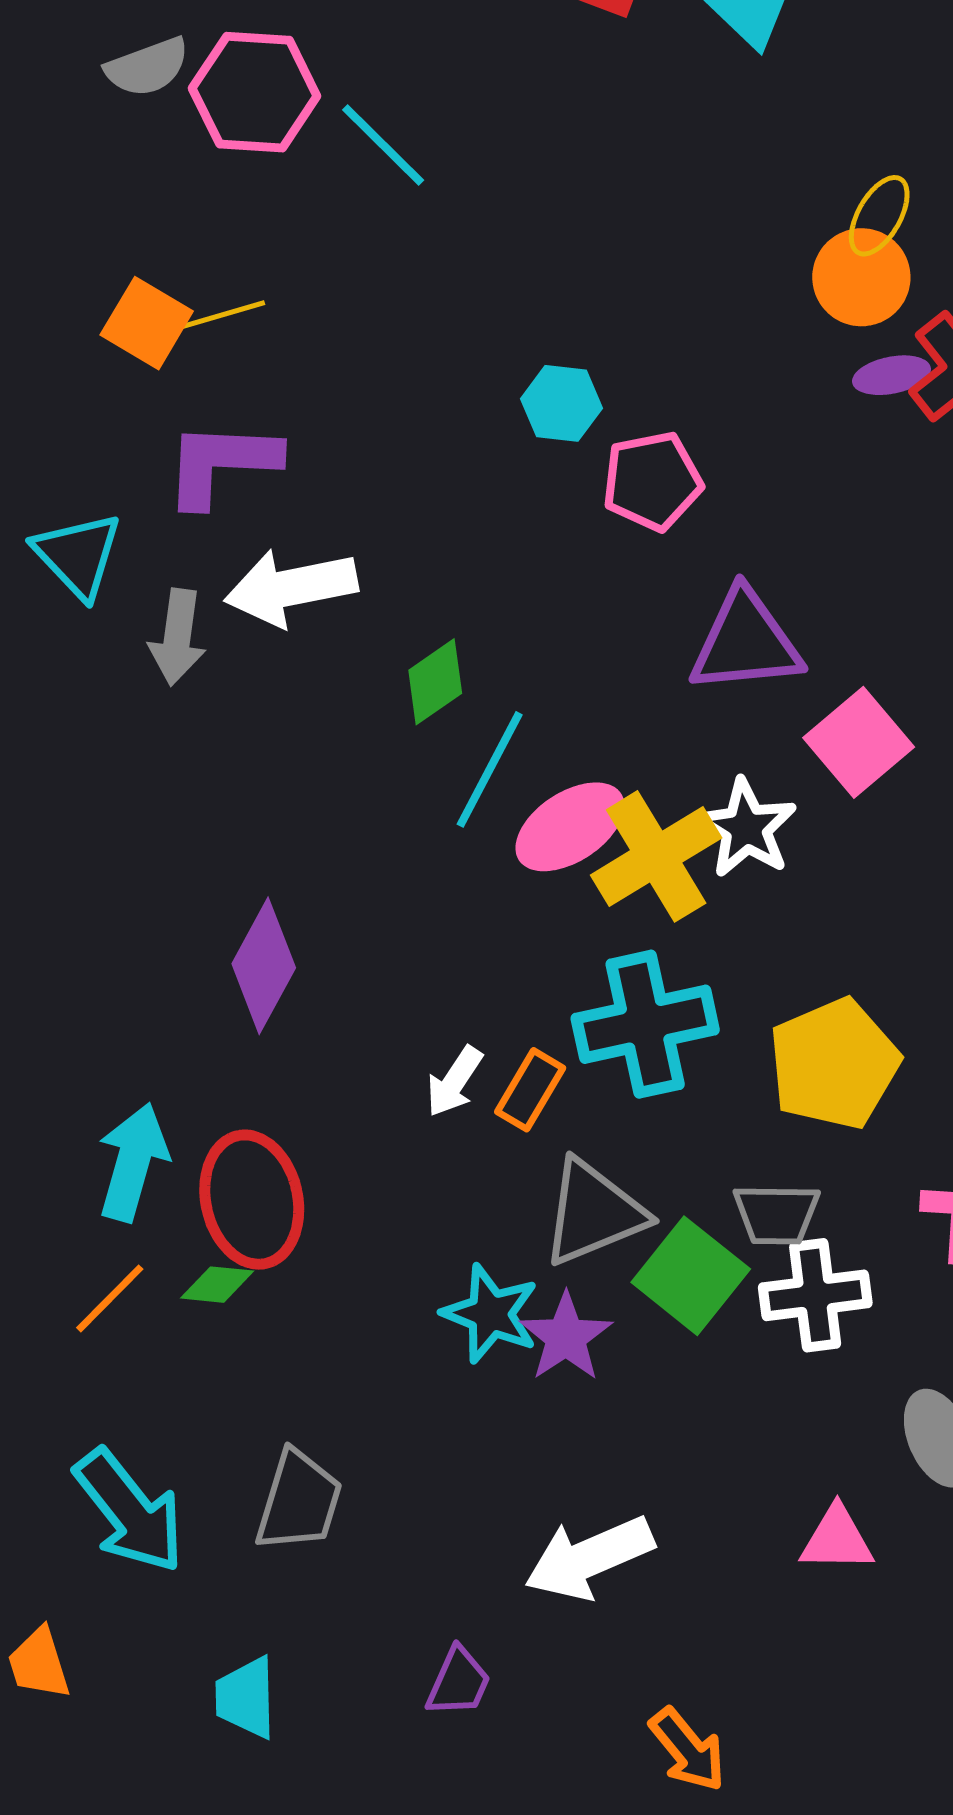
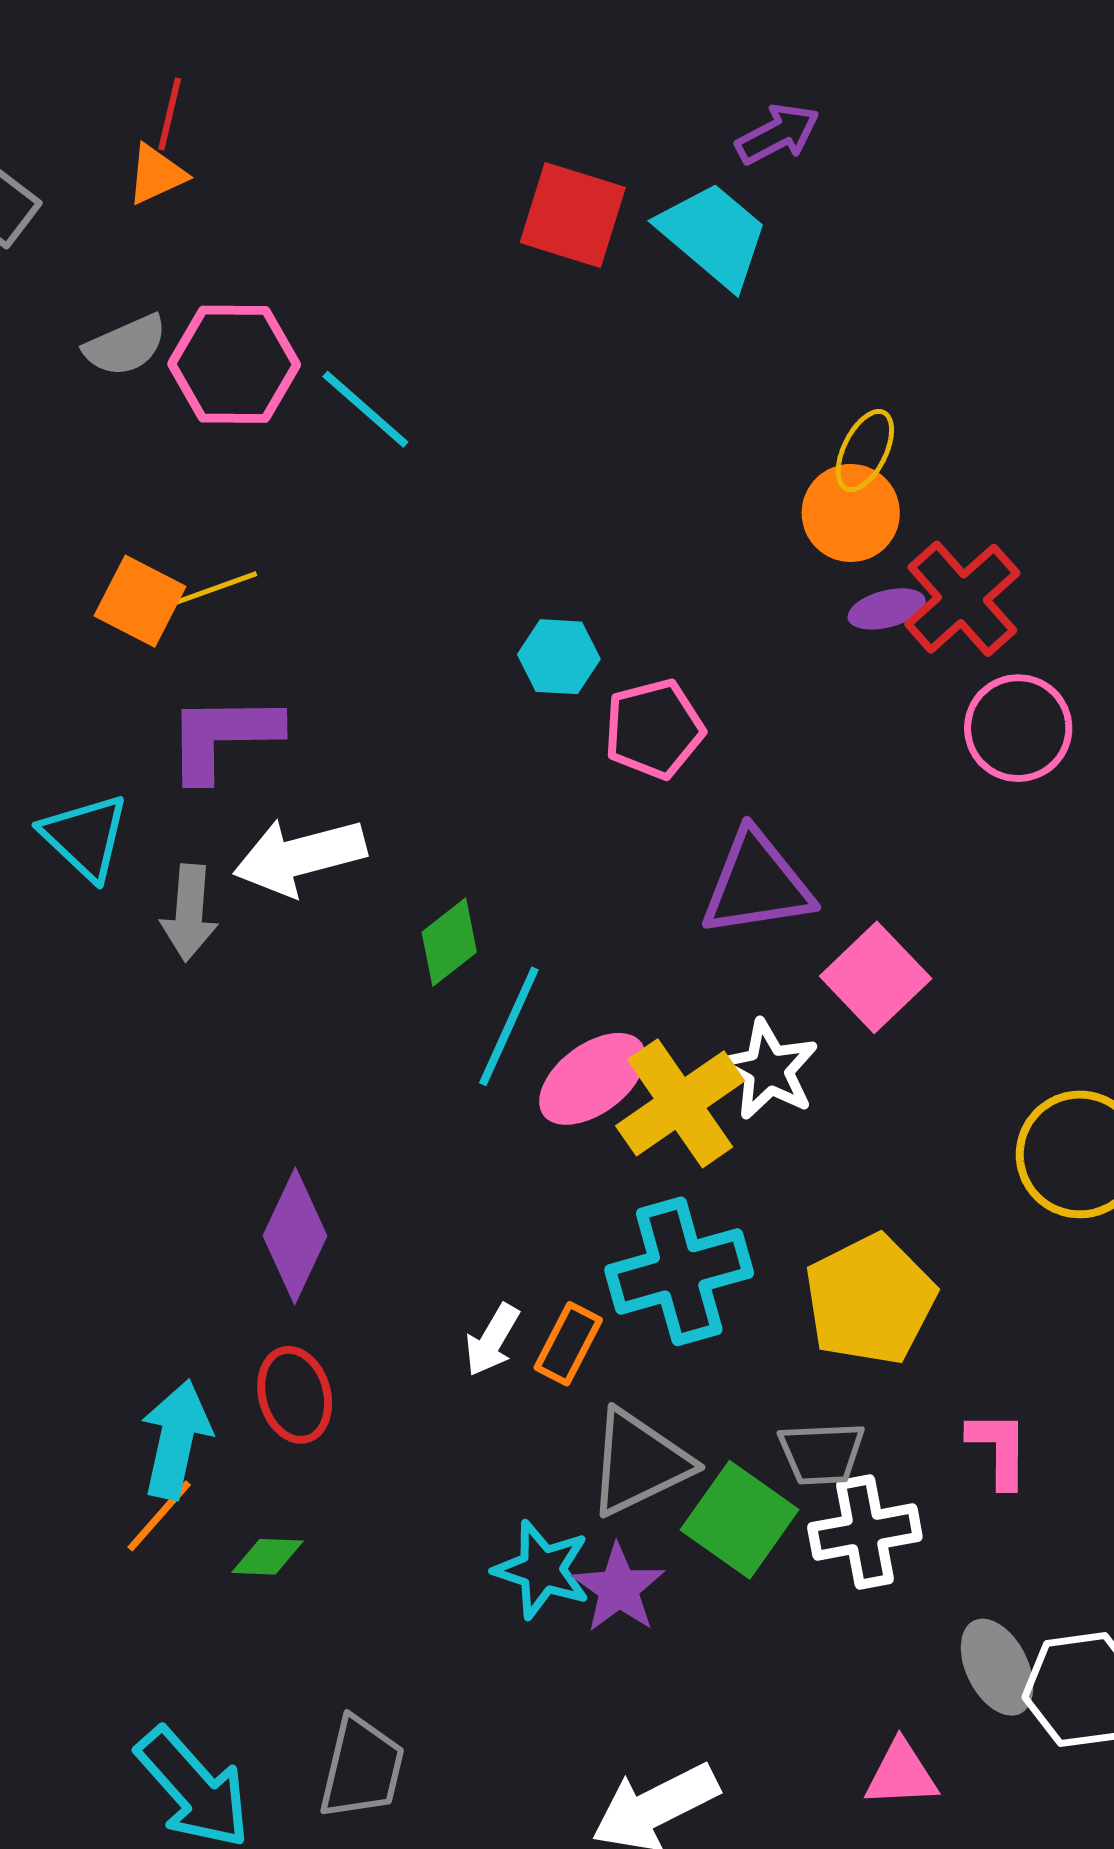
red ellipse: (252, 1200) -> (295, 1395), moved, size x0.7
orange line: (110, 1298) -> (159, 1516), moved

